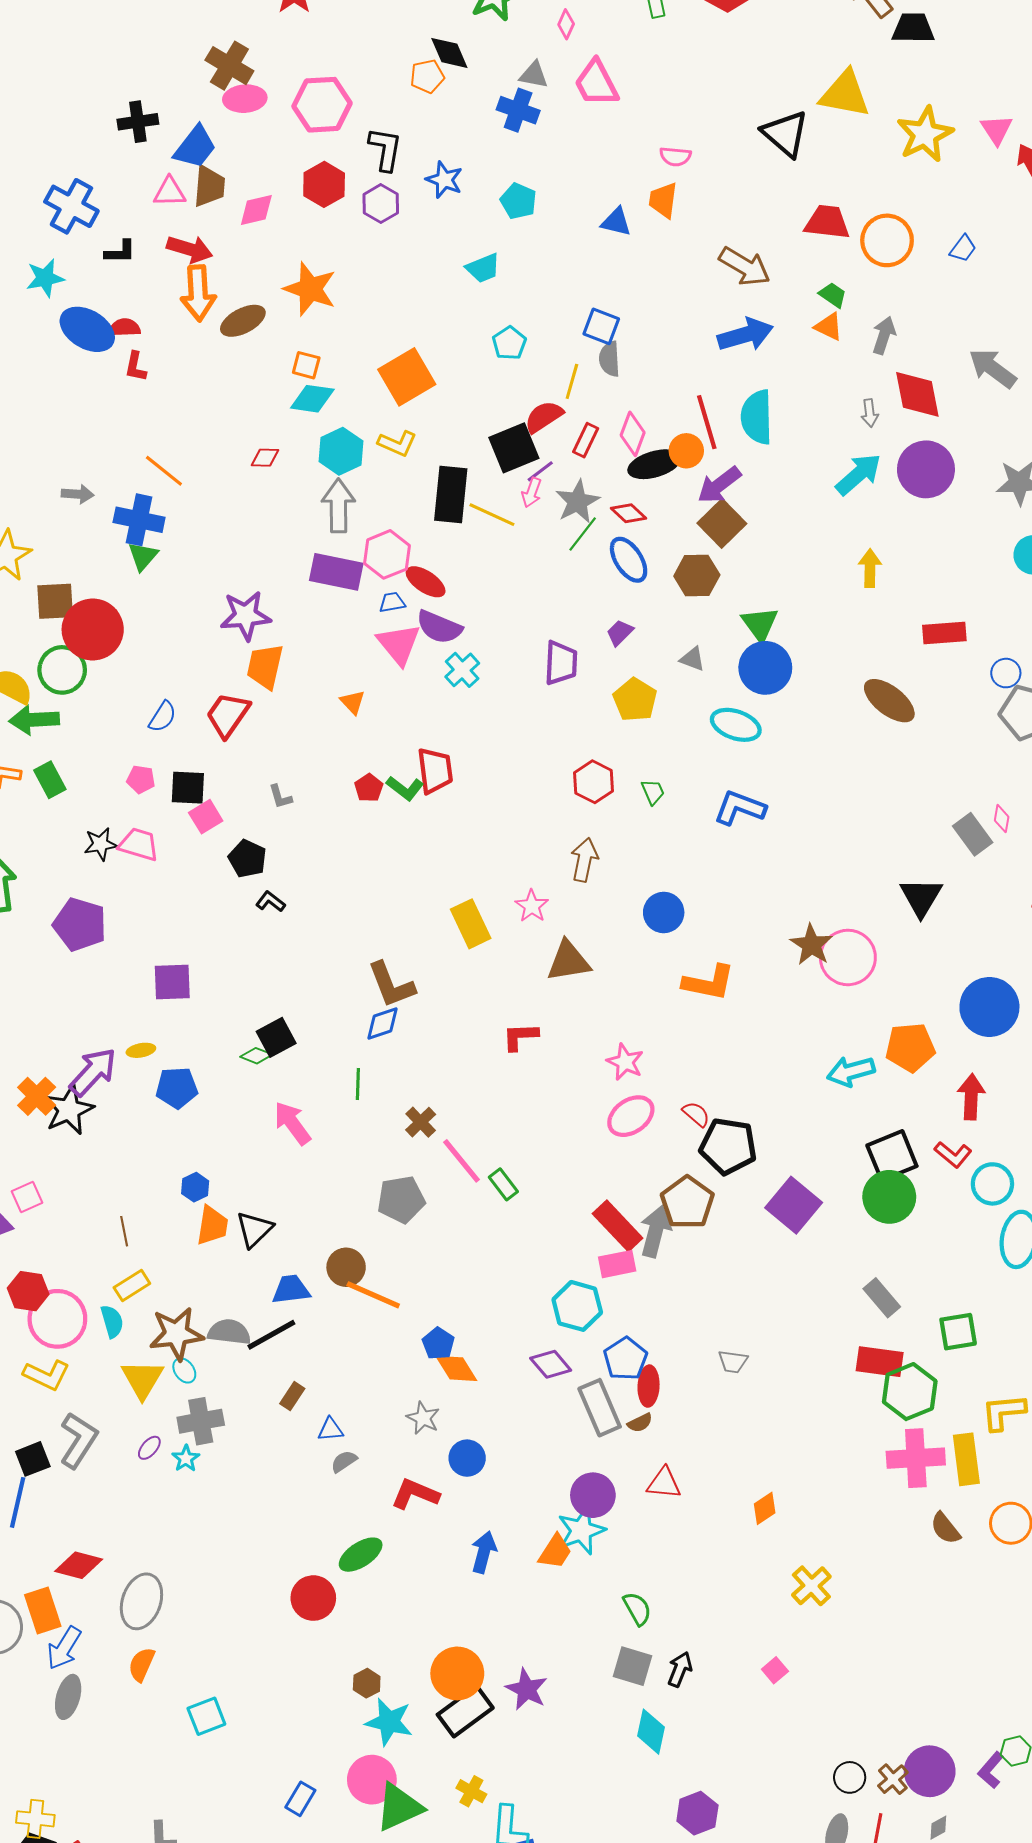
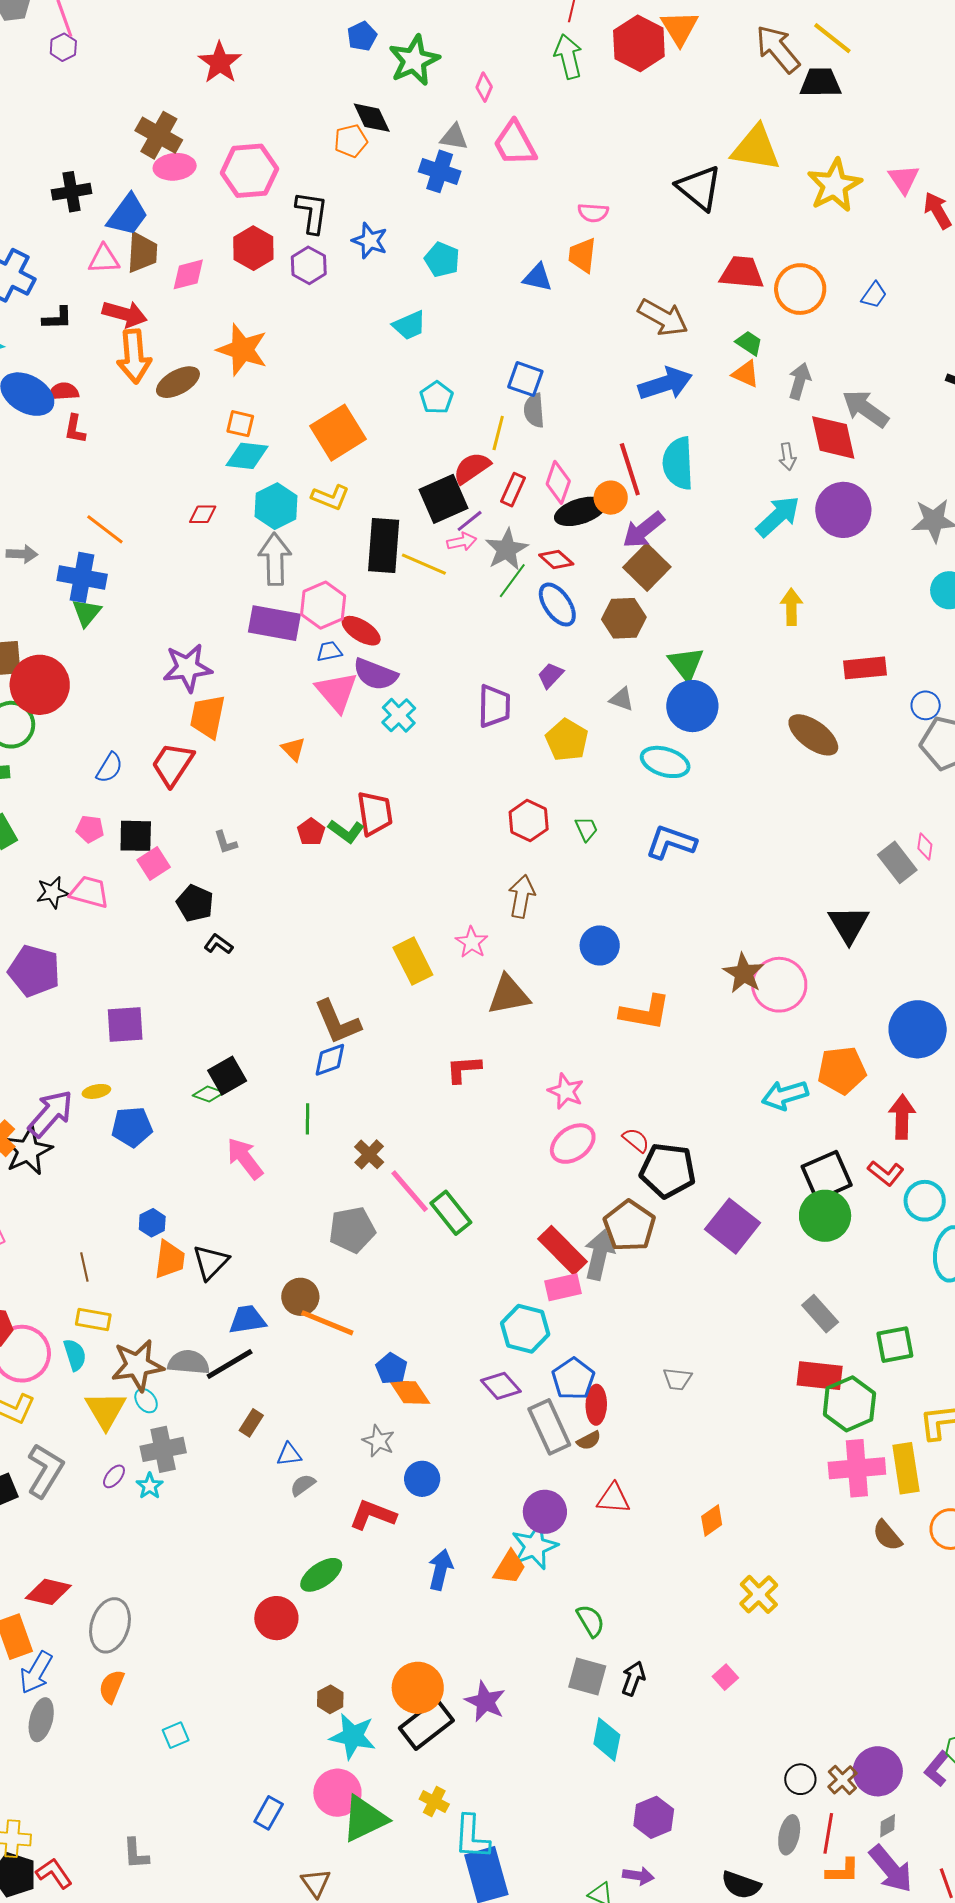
gray arrow: (992, 368) -> (865, 409), moved
pink arrow: (532, 492) -> (462, 542), turned -120
green rectangle: (503, 1184) -> (451, 1213), size x1.4
yellow rectangle: (132, 1285) -> (93, 1319), turned 44
cyan square: (206, 1716) -> (176, 1735), size x0.7

